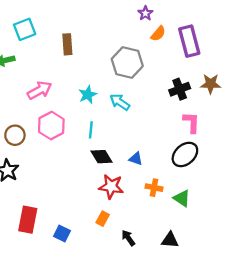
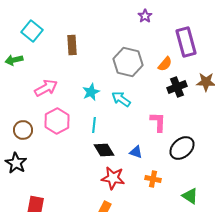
cyan square: (25, 29) -> (32, 31), turned -30
orange semicircle: (158, 34) -> (165, 64), moved
pink L-shape: (191, 122) -> (158, 122), moved
green triangle: (182, 198) -> (190, 196), moved

